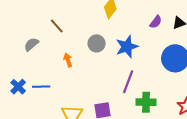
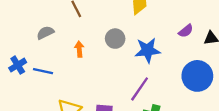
gray semicircle: (31, 44) -> (45, 33), moved

